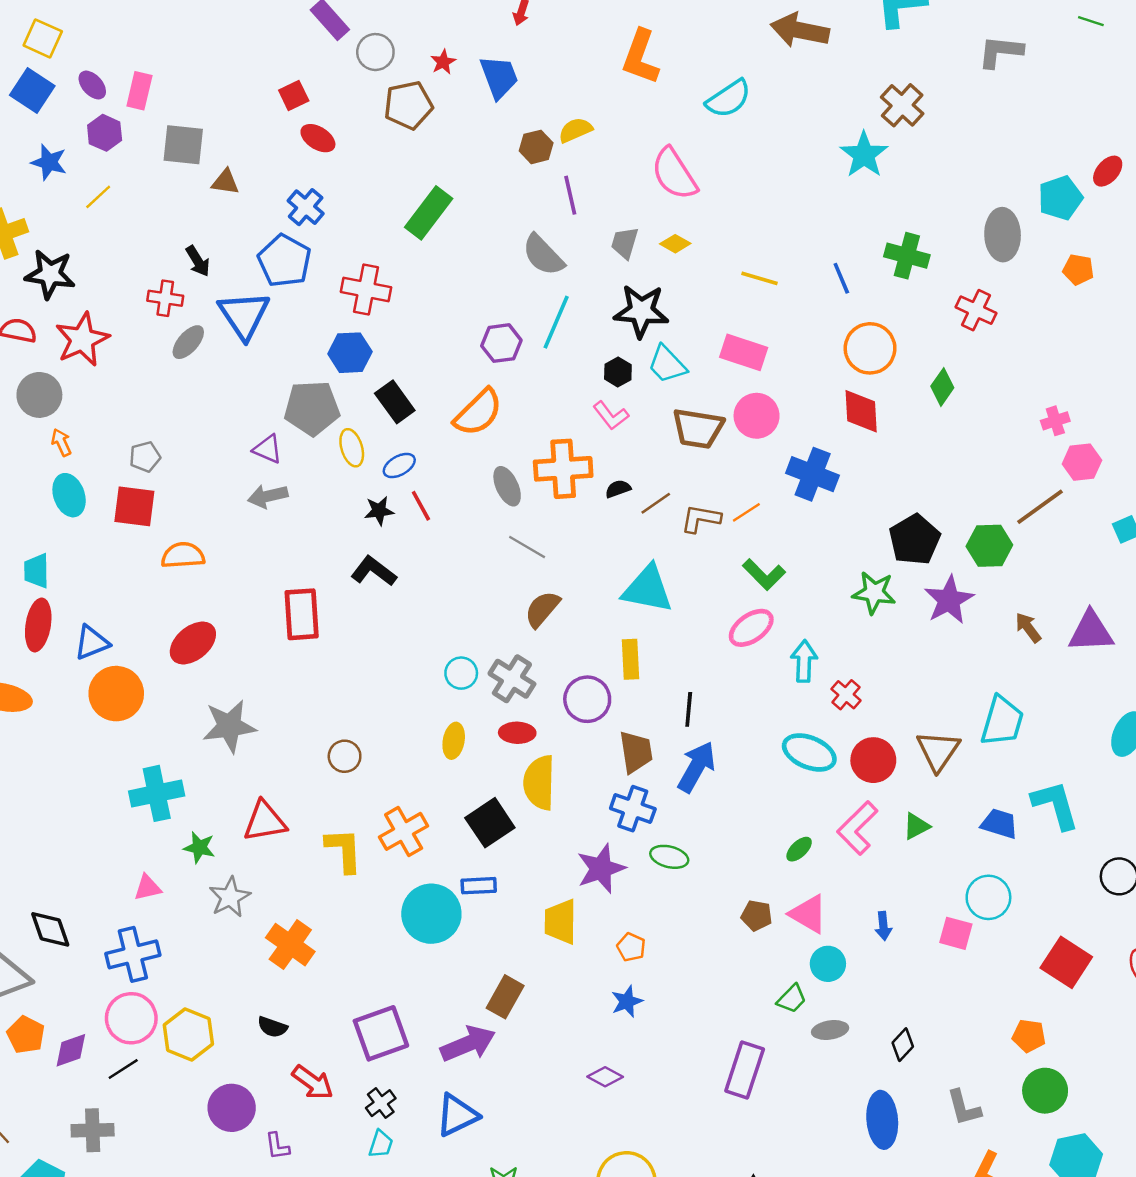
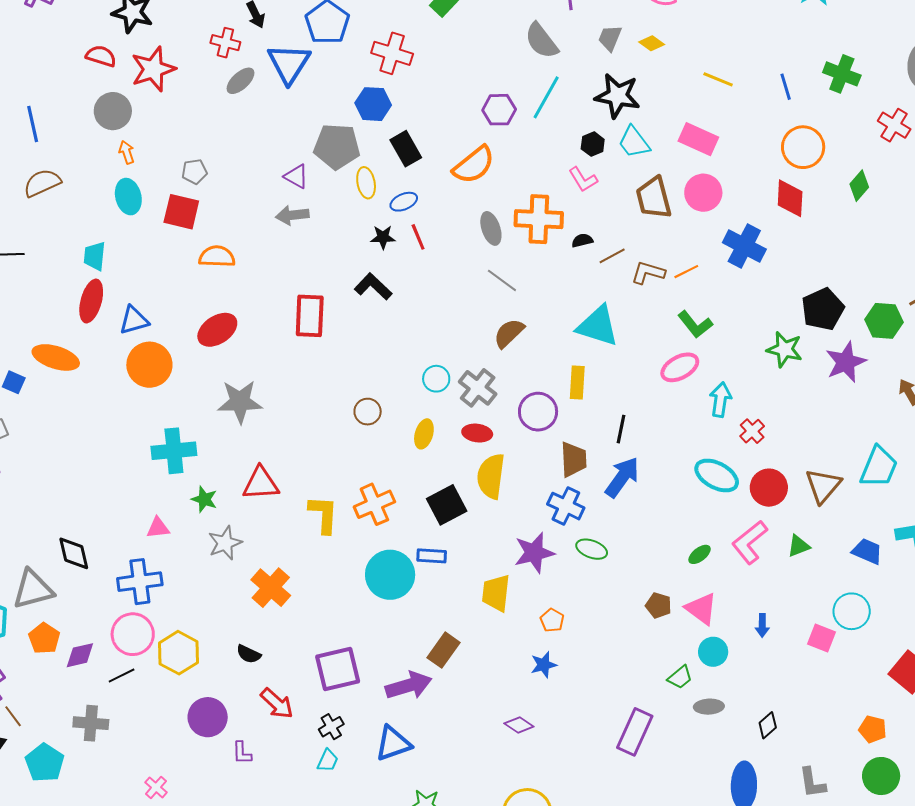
brown trapezoid: (698, 428) -> (654, 198), turned 60
brown circle: (345, 756) -> (368, 412), moved

